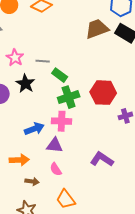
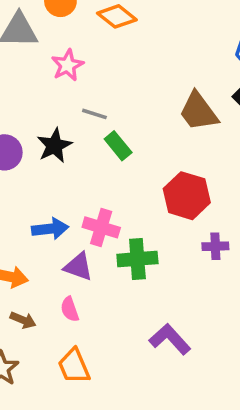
brown trapezoid: (97, 29) -> (198, 112), moved, turned -120
pink star: (15, 58) -> (67, 65), moved
green cross: (69, 97) -> (137, 259), moved
purple L-shape: (102, 159) -> (170, 339), moved

